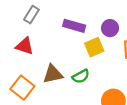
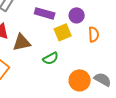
brown triangle: (53, 74) -> (22, 42), moved

